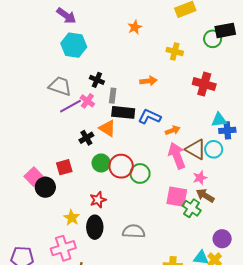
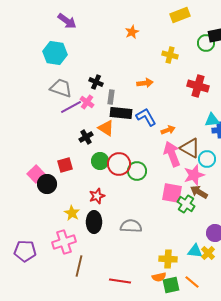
cyan hexagon: (74, 45) -> (55, 53), moved
blue L-shape: (149, 117) -> (146, 117), turned 35
cyan circle: (214, 149) -> (207, 159), moved
pink star: (200, 178) -> (194, 175), size x1.5

